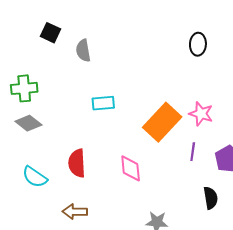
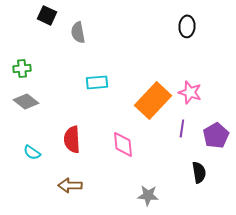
green cross: (24, 88) -> (22, 68), size x0.7
cyan semicircle: (35, 177) -> (32, 152), size x0.7

